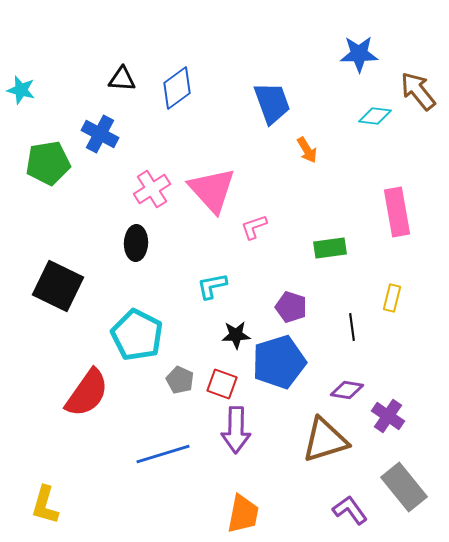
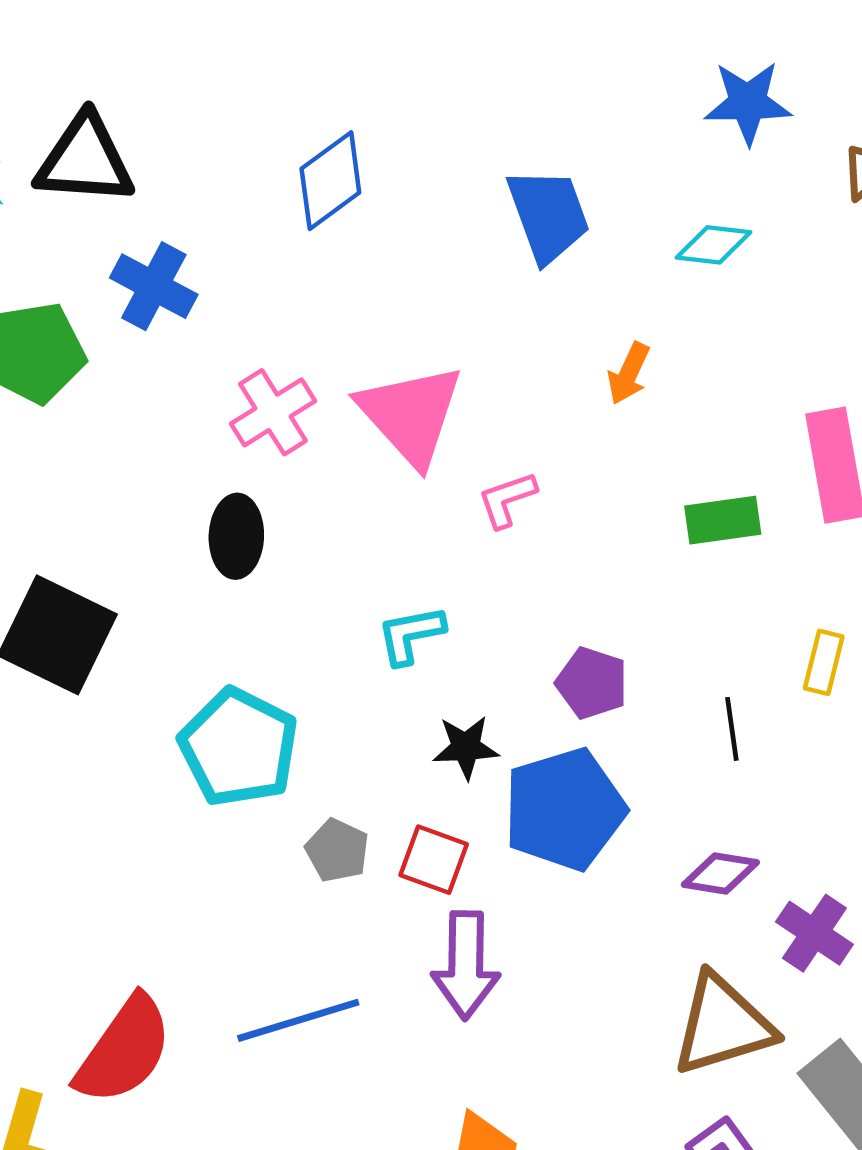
black triangle: (122, 79) -> (85, 160), moved, size x1.6
cyan diamond: (375, 116) -> (714, 245), moved
orange arrow: (307, 150) -> (629, 373), moved, turned 56
green rectangle: (330, 248) -> (723, 520), moved
red semicircle: (87, 393) -> (124, 1050), moved
brown triangle: (325, 440) -> (723, 1025), moved

